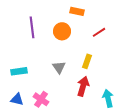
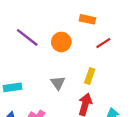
orange rectangle: (77, 11) -> (87, 19), moved
purple line: (32, 27) -> (27, 37), turned -45

